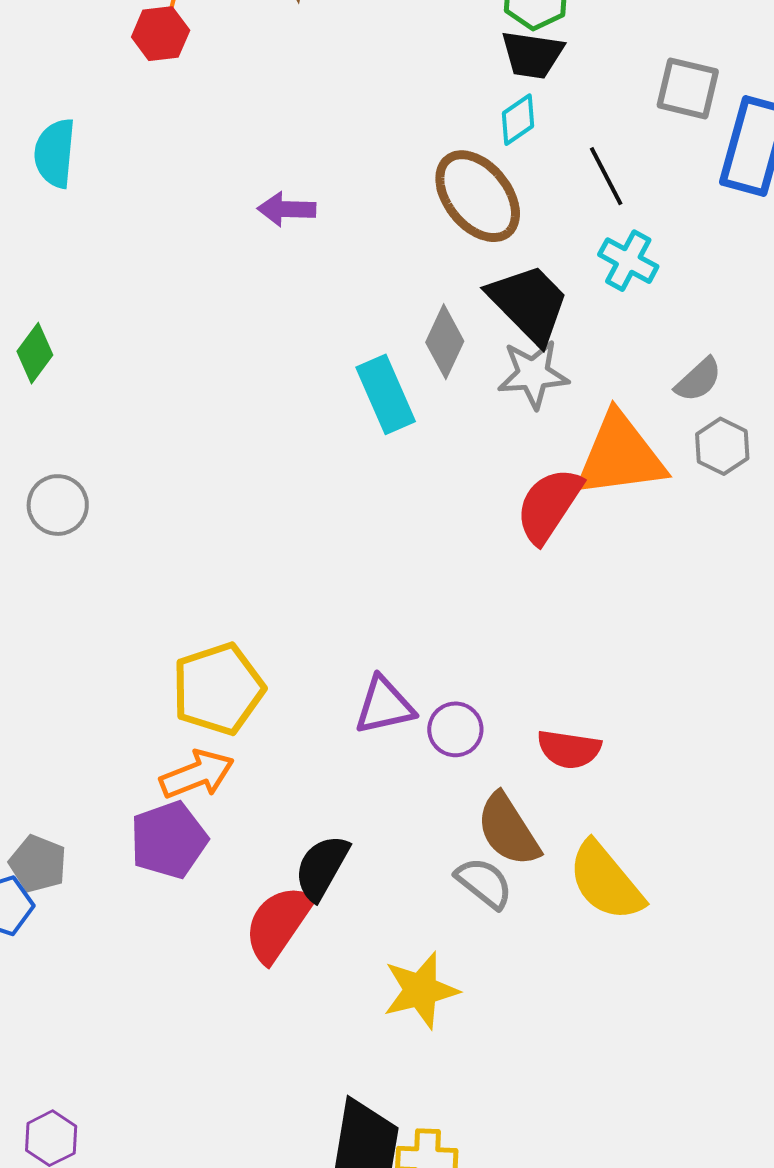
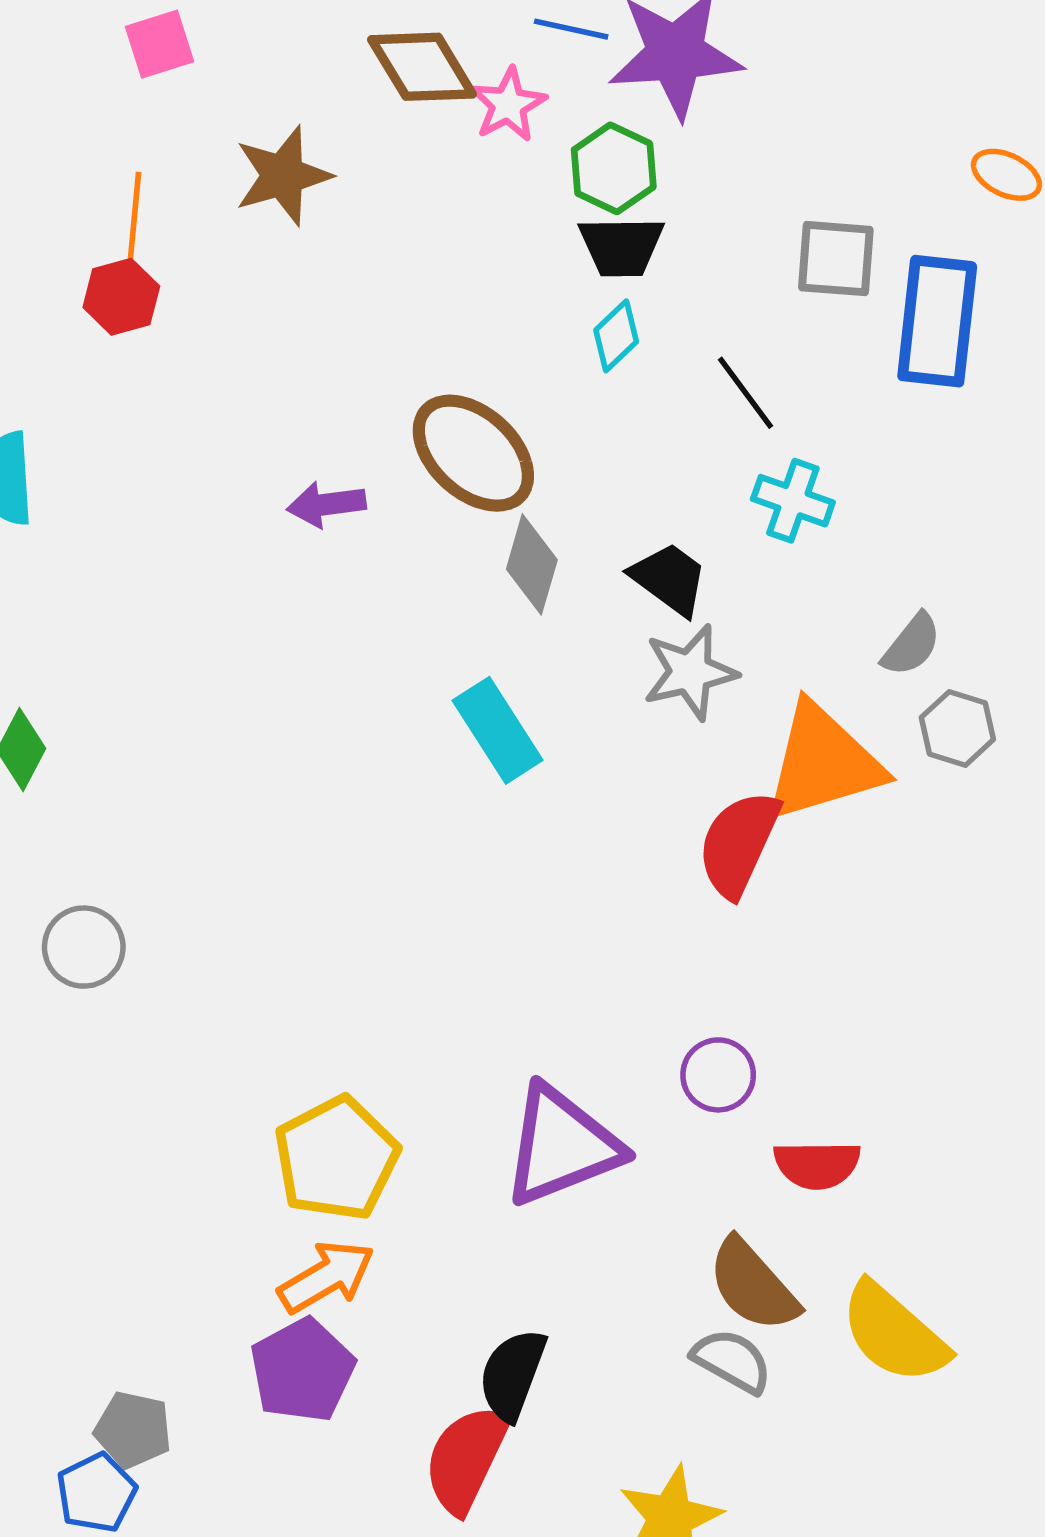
brown ellipse: (478, 196) -> (473, 453), moved
black trapezoid: (529, 303) -> (669, 579), size x0.7
gray diamond: (445, 342) -> (532, 564), moved
purple triangle: (384, 706) -> (562, 1146), size x1.5
purple circle: (455, 729) -> (718, 1075), moved

